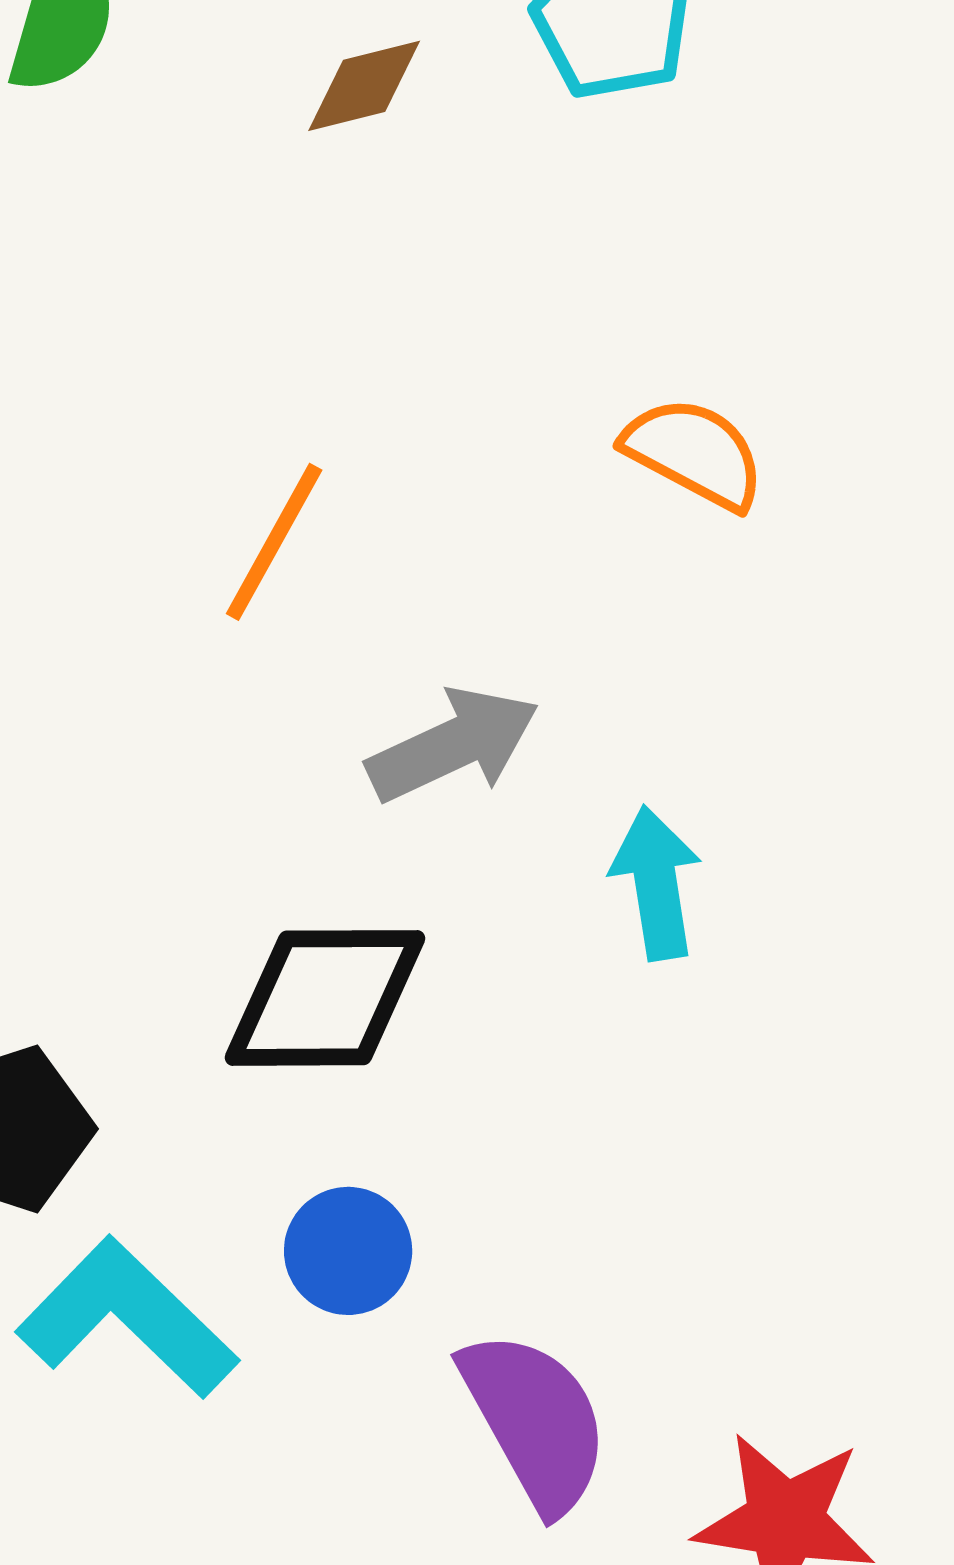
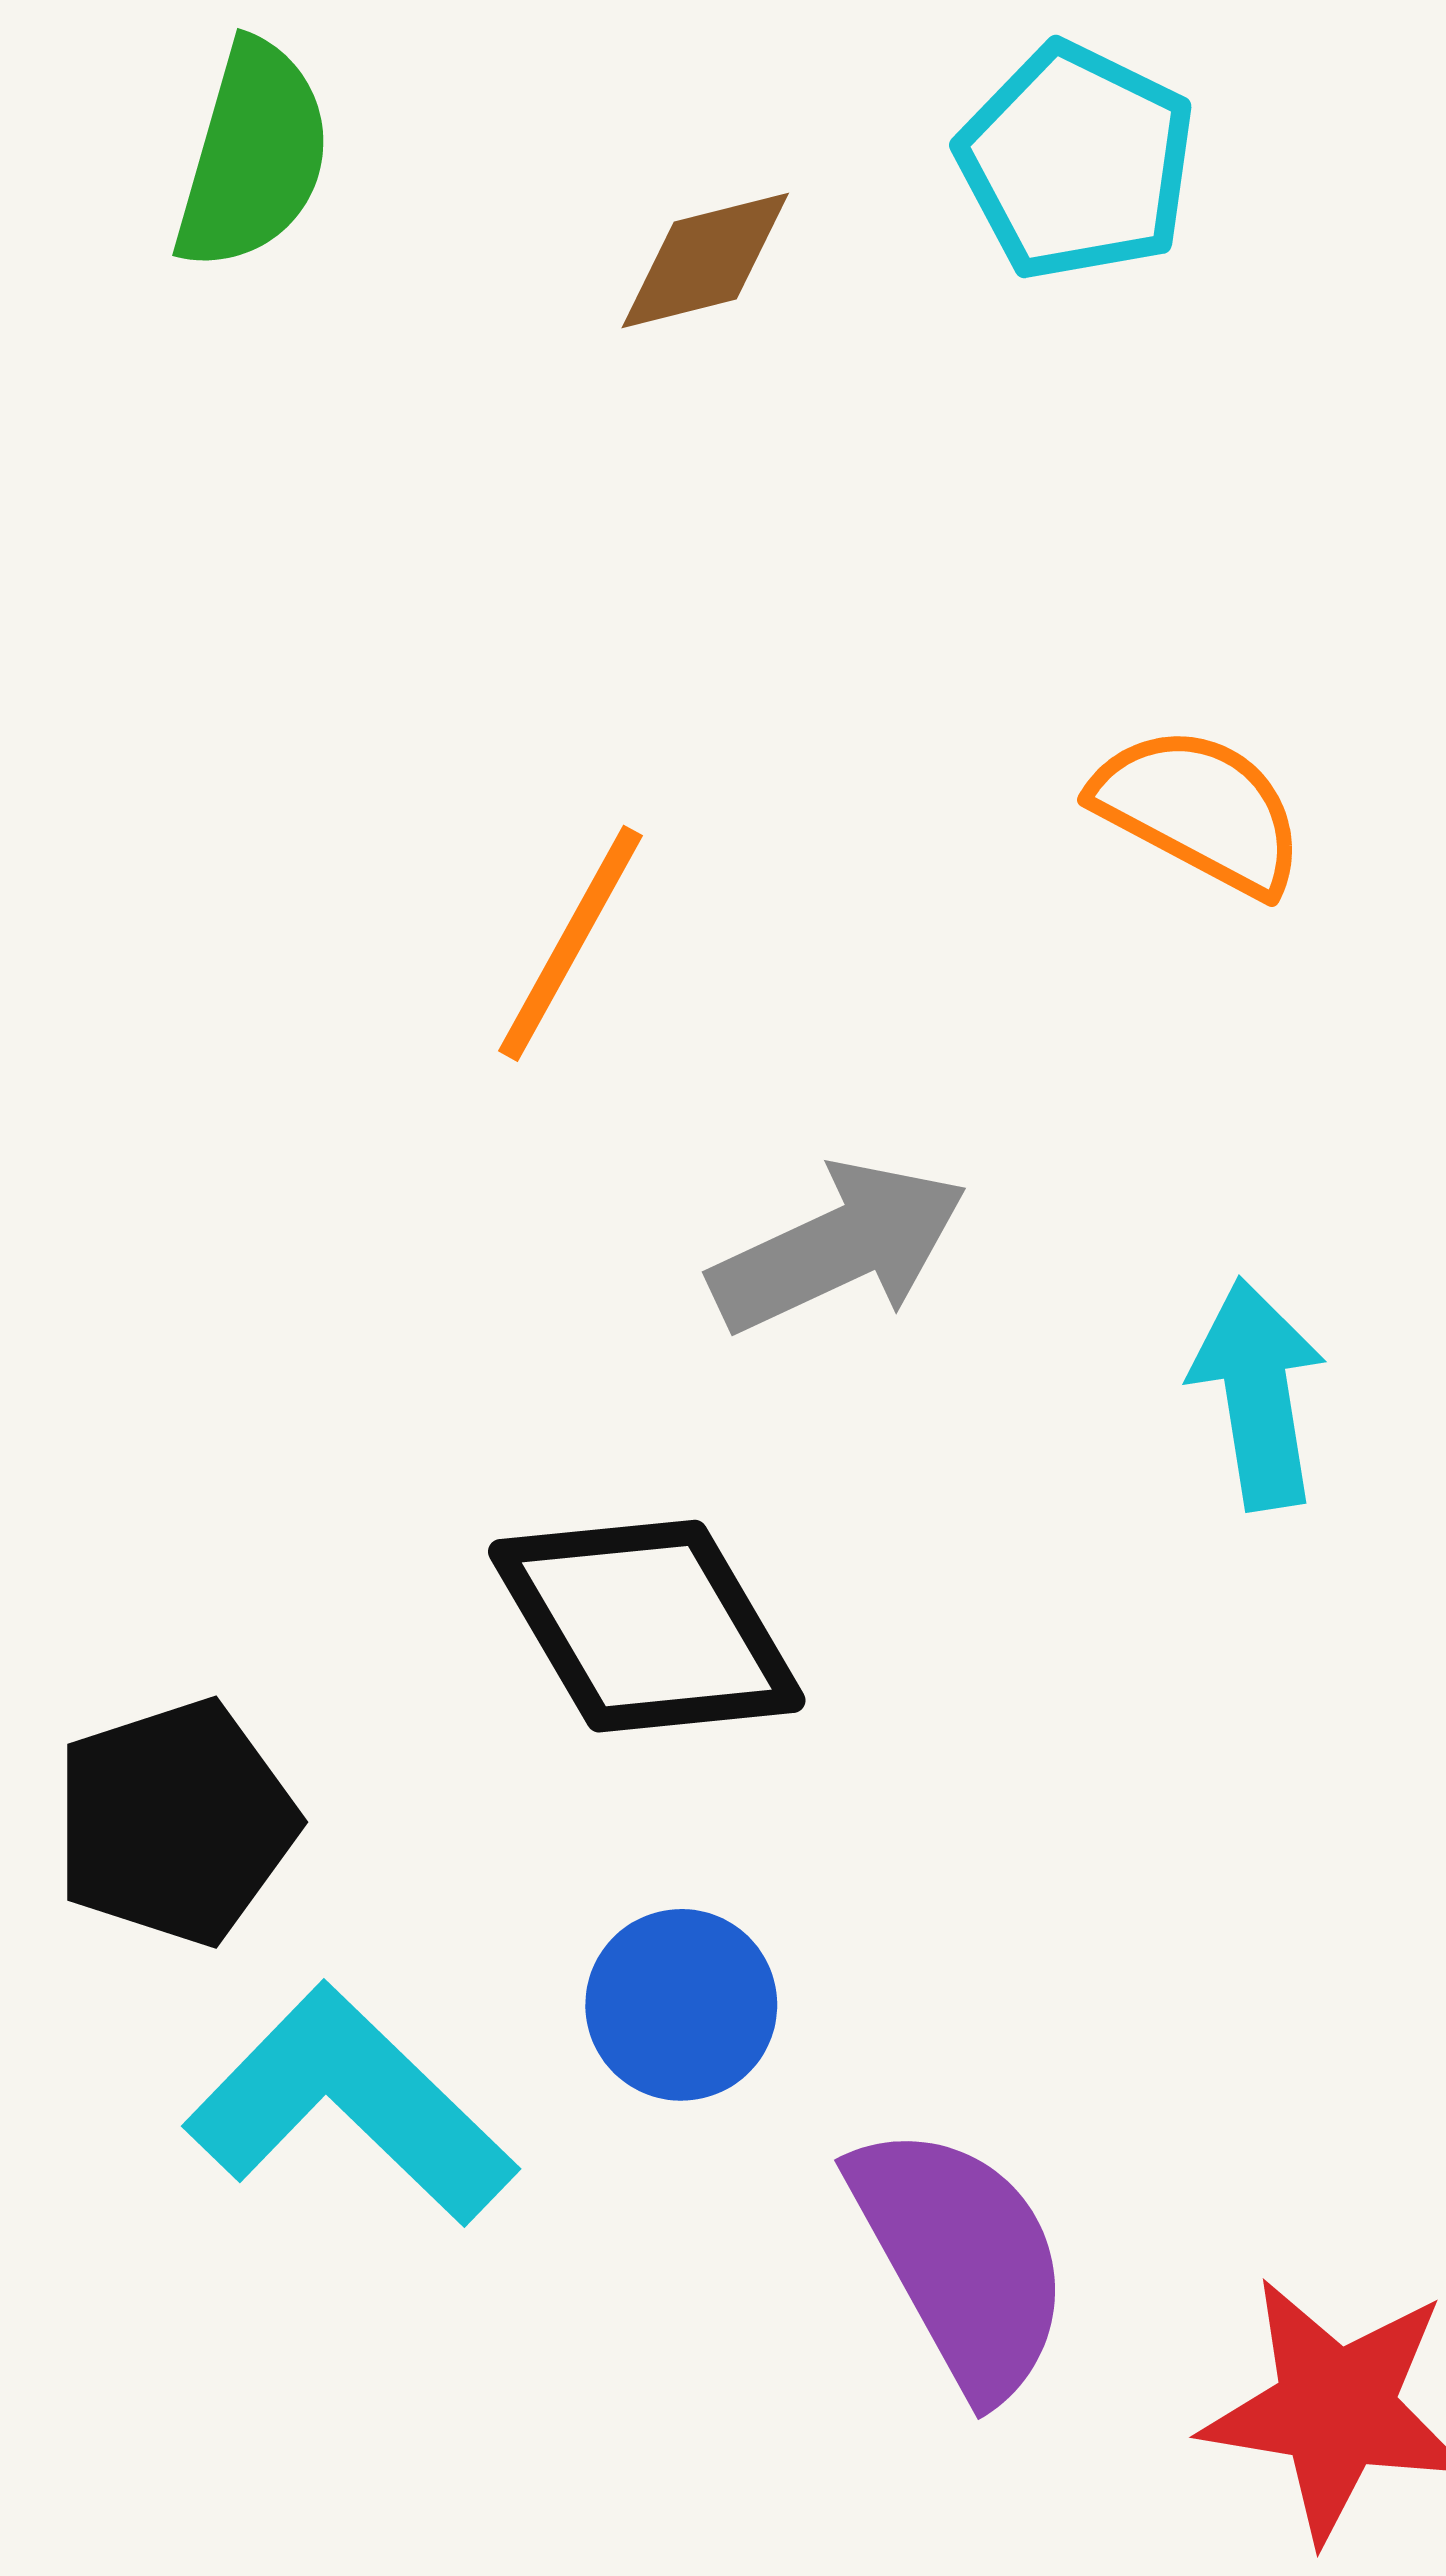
cyan arrow: (656, 883) -> (1258, 1394), moved
black diamond: (325, 998) -> (647, 1626), turned 60

